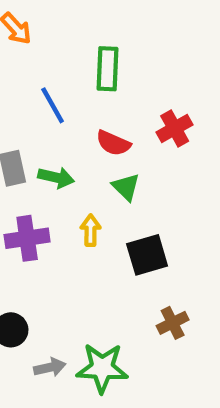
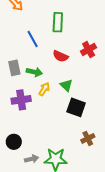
green triangle: (126, 187) -> (66, 85), moved
yellow arrow: (91, 230) -> (44, 89), moved, turned 32
black square: (147, 255) -> (76, 107), turned 36

